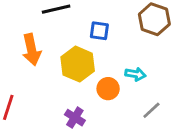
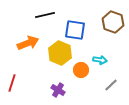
blue square: (99, 31) -> (75, 30), size x1.5
orange arrow: (31, 50) -> (28, 43), turned -100

